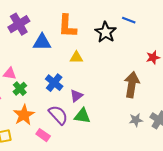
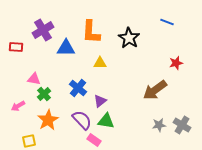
blue line: (129, 20) -> (167, 22), moved
brown arrow: (132, 85) -> (155, 90), turned -135
pink rectangle: (43, 135) -> (94, 140), moved

